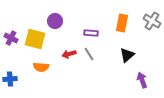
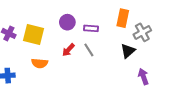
purple circle: (55, 21) -> (67, 22), moved
gray cross: (152, 21) -> (142, 32), moved, turned 30
red arrow: (69, 54) -> (68, 50), turned -32

